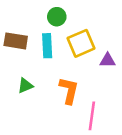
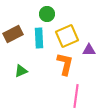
brown rectangle: (16, 41) -> (13, 34), turned -36
orange L-shape: (69, 90) -> (65, 64), moved

